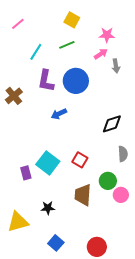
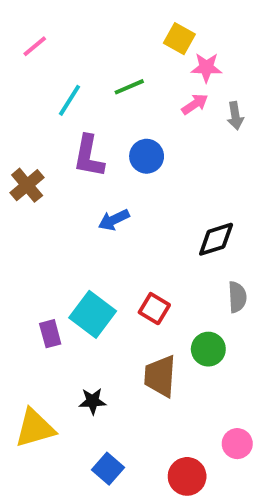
yellow square: (72, 20) -> (179, 39), moved
gray arrow: (116, 66) -> (235, 116), moved
blue circle: (76, 81) -> (147, 156), size x0.7
pink circle: (121, 195) -> (237, 444), moved

